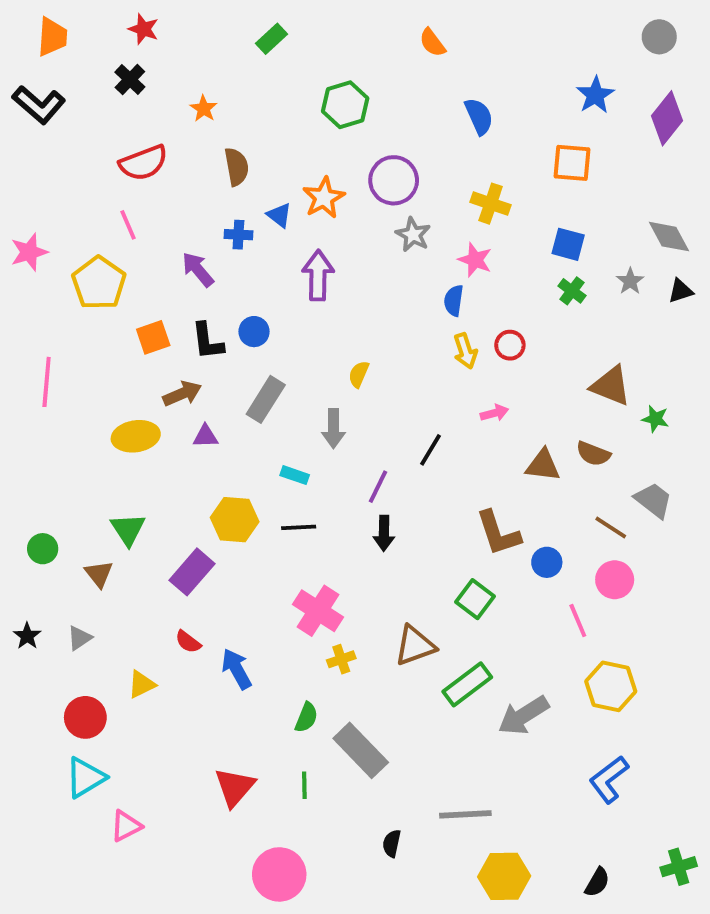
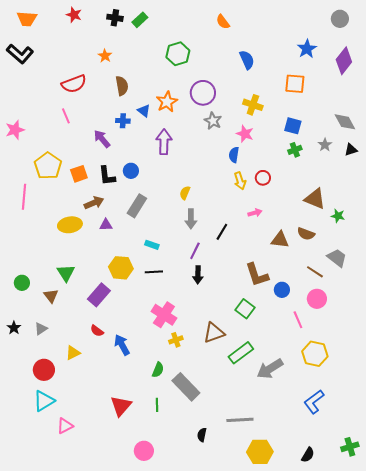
orange trapezoid: (52, 37) -> (27, 19), turned 90
black cross: (130, 79) -> (115, 18), moved, turned -35
yellow pentagon: (99, 283) -> (48, 166), moved
green cross: (572, 291) -> (295, 150), turned 32
gray arrow: (333, 428) -> (191, 219), moved
pink circle: (279, 874) -> (144, 451), size x0.7

